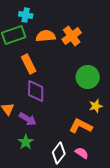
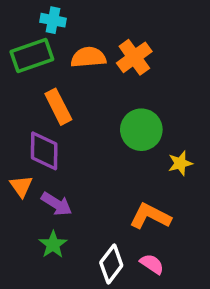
green circle: (88, 77) -> (141, 130), moved
purple diamond: (36, 91) -> (44, 151), moved
yellow star: (96, 106) -> (180, 163), moved

